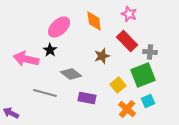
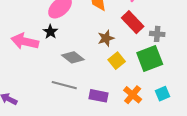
yellow square: (118, 85) -> (117, 61), moved
gray line: (45, 93) -> (64, 85), moved
purple rectangle: (87, 98) -> (98, 96), moved
cyan square: (148, 101) -> (162, 94), moved

